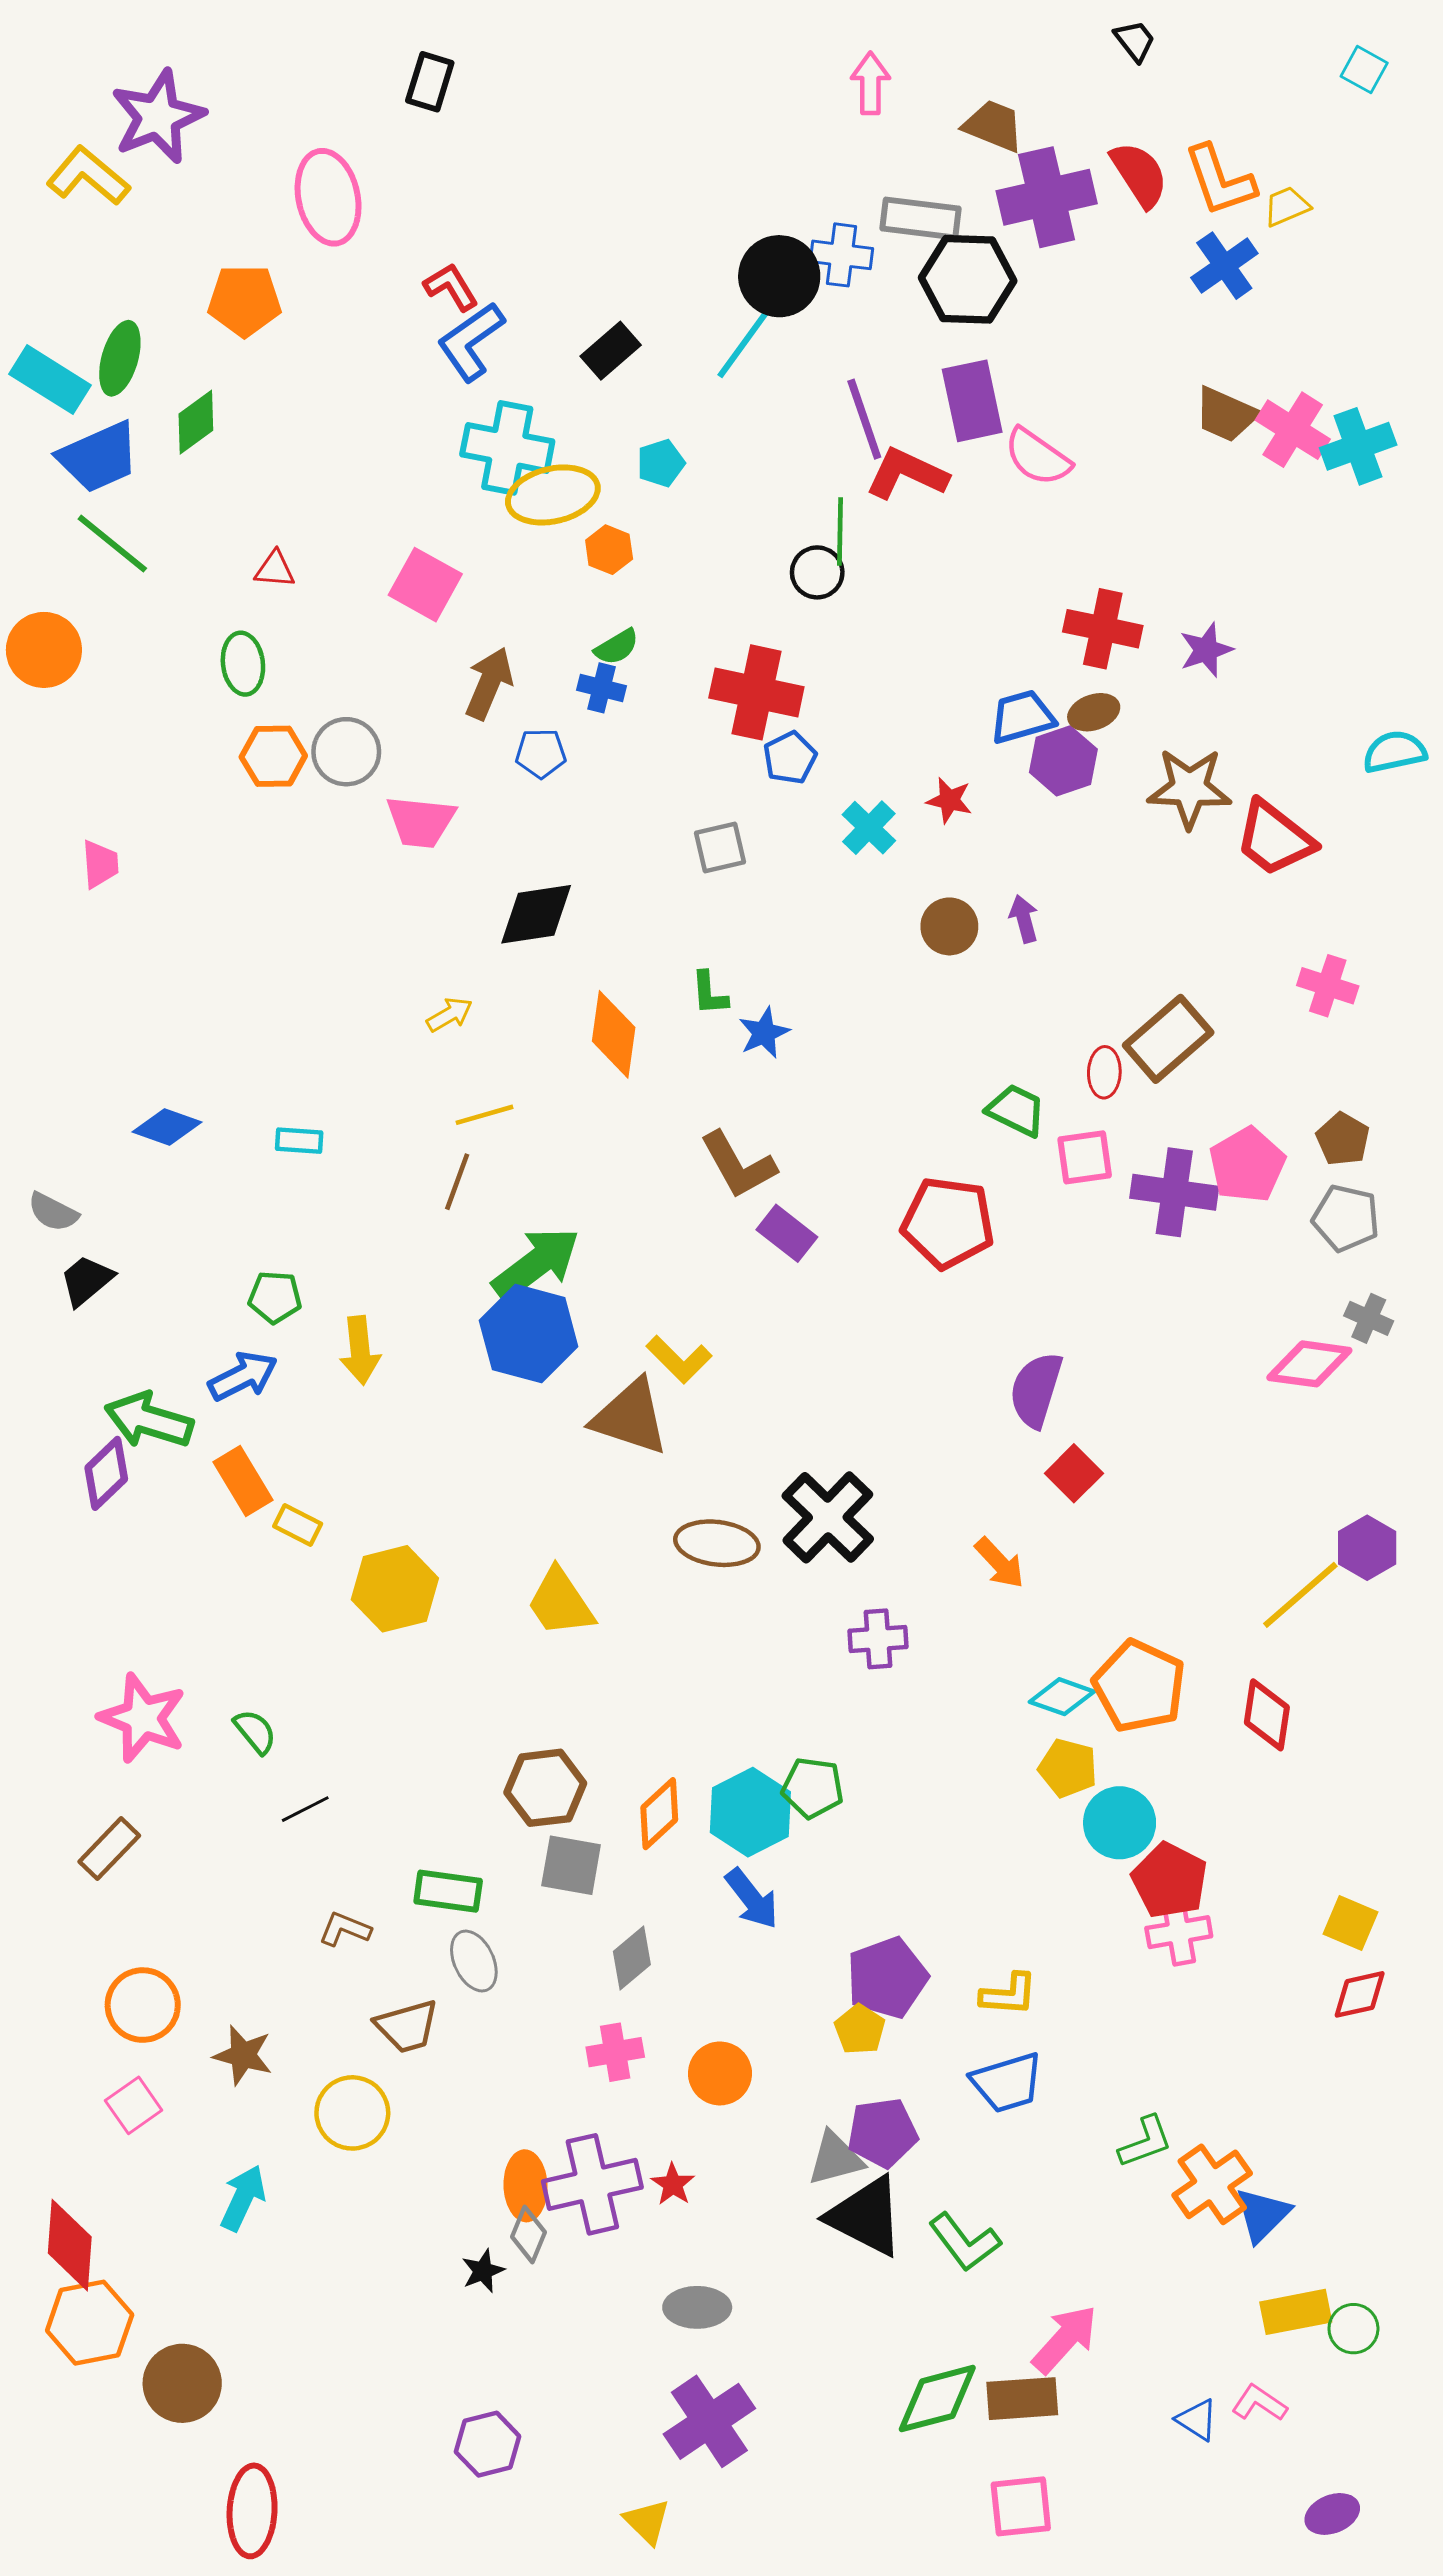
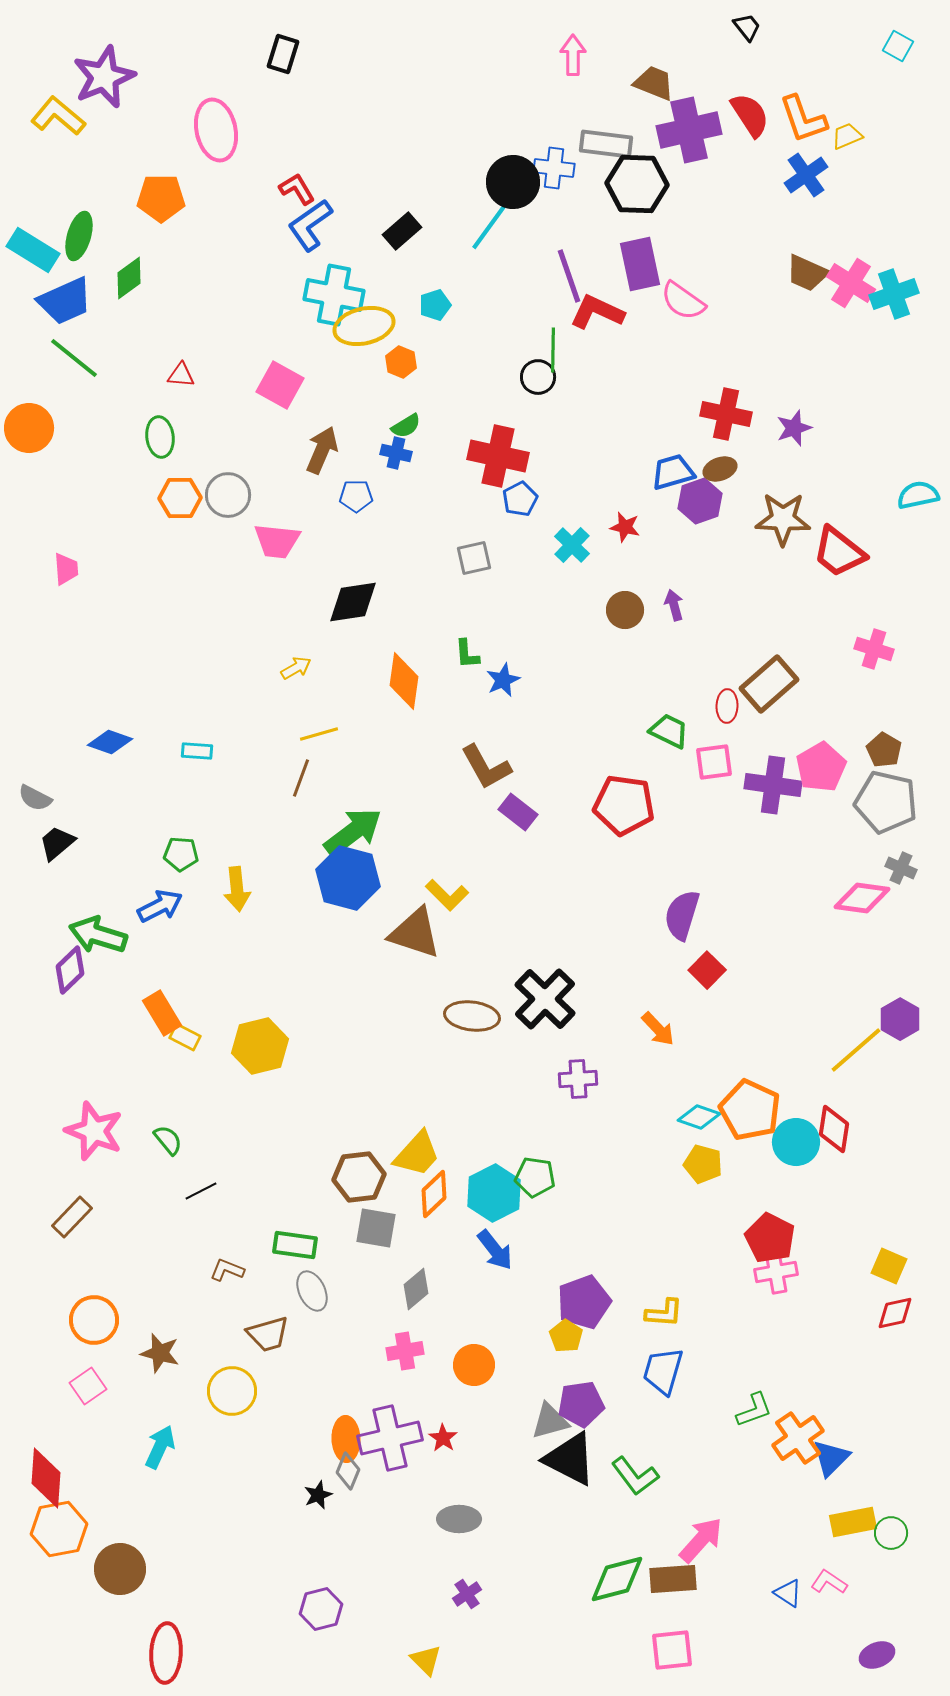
gray pentagon: (1346, 1218) -> (886, 802), size x1.4
orange rectangle: (243, 1481) -> (162, 1013), moved
yellow rectangle: (298, 1525) -> (185, 1037), moved
yellow trapezoid: (560, 1602) -> (417, 1154), moved, turned -104
cyan circle: (1120, 1823) -> (796, 1142), moved
blue trapezoid: (1007, 2083) -> (663, 1371), turned 123
purple cross: (709, 2421) -> (467, 1594), size x0.5

